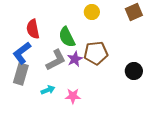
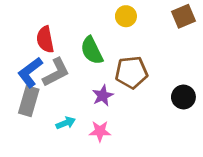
purple star: (75, 59) -> (103, 96), moved
gray L-shape: (56, 60) -> (56, 72), moved

